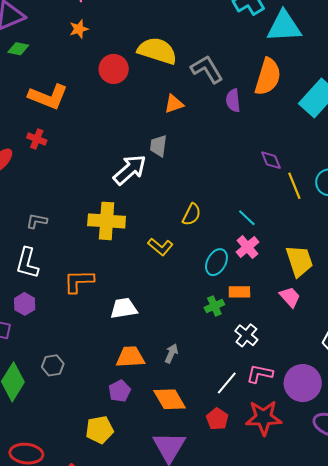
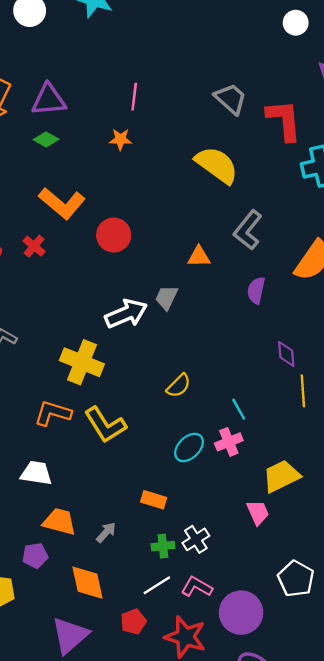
yellow semicircle: (157, 51) -> (217, 165), moved
red circle: (114, 69) -> (114, 235), moved
gray L-shape: (207, 69) -> (248, 230), turned -128
purple semicircle: (233, 100) -> (256, 290), moved
yellow L-shape: (160, 247) -> (105, 425), moved, size x1.5
yellow trapezoid: (299, 261) -> (281, 476), turned -116
orange L-shape: (79, 281) -> (53, 413), moved
orange rectangle: (239, 292) -> (154, 500), moved
green cross: (214, 306) -> (163, 546), moved
white trapezoid: (124, 308) -> (36, 473), moved

